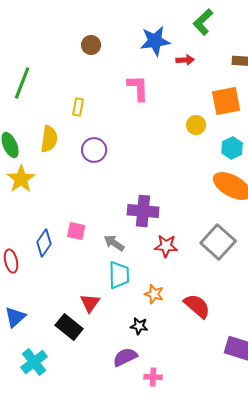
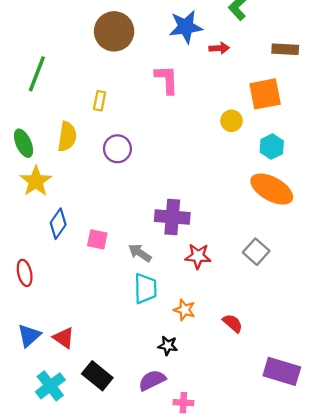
brown circle: (91, 45) -> (114, 31), size x1.8
gray square: (218, 242) -> (256, 252), size x0.7
blue diamond: (44, 243) -> (58, 224), moved
red triangle: (90, 303) -> (64, 338), moved, turned -30
red semicircle: (197, 306) -> (233, 323), size x0.7
black rectangle: (69, 327) -> (97, 376), moved

